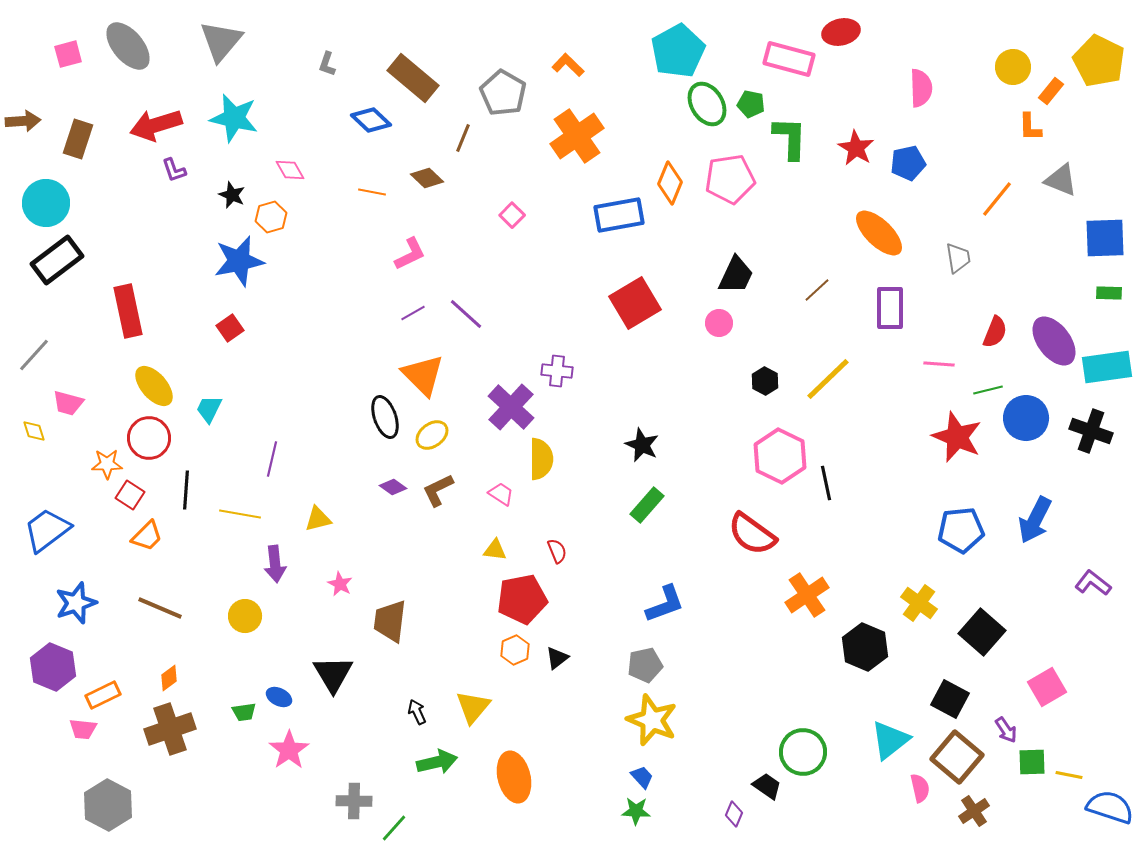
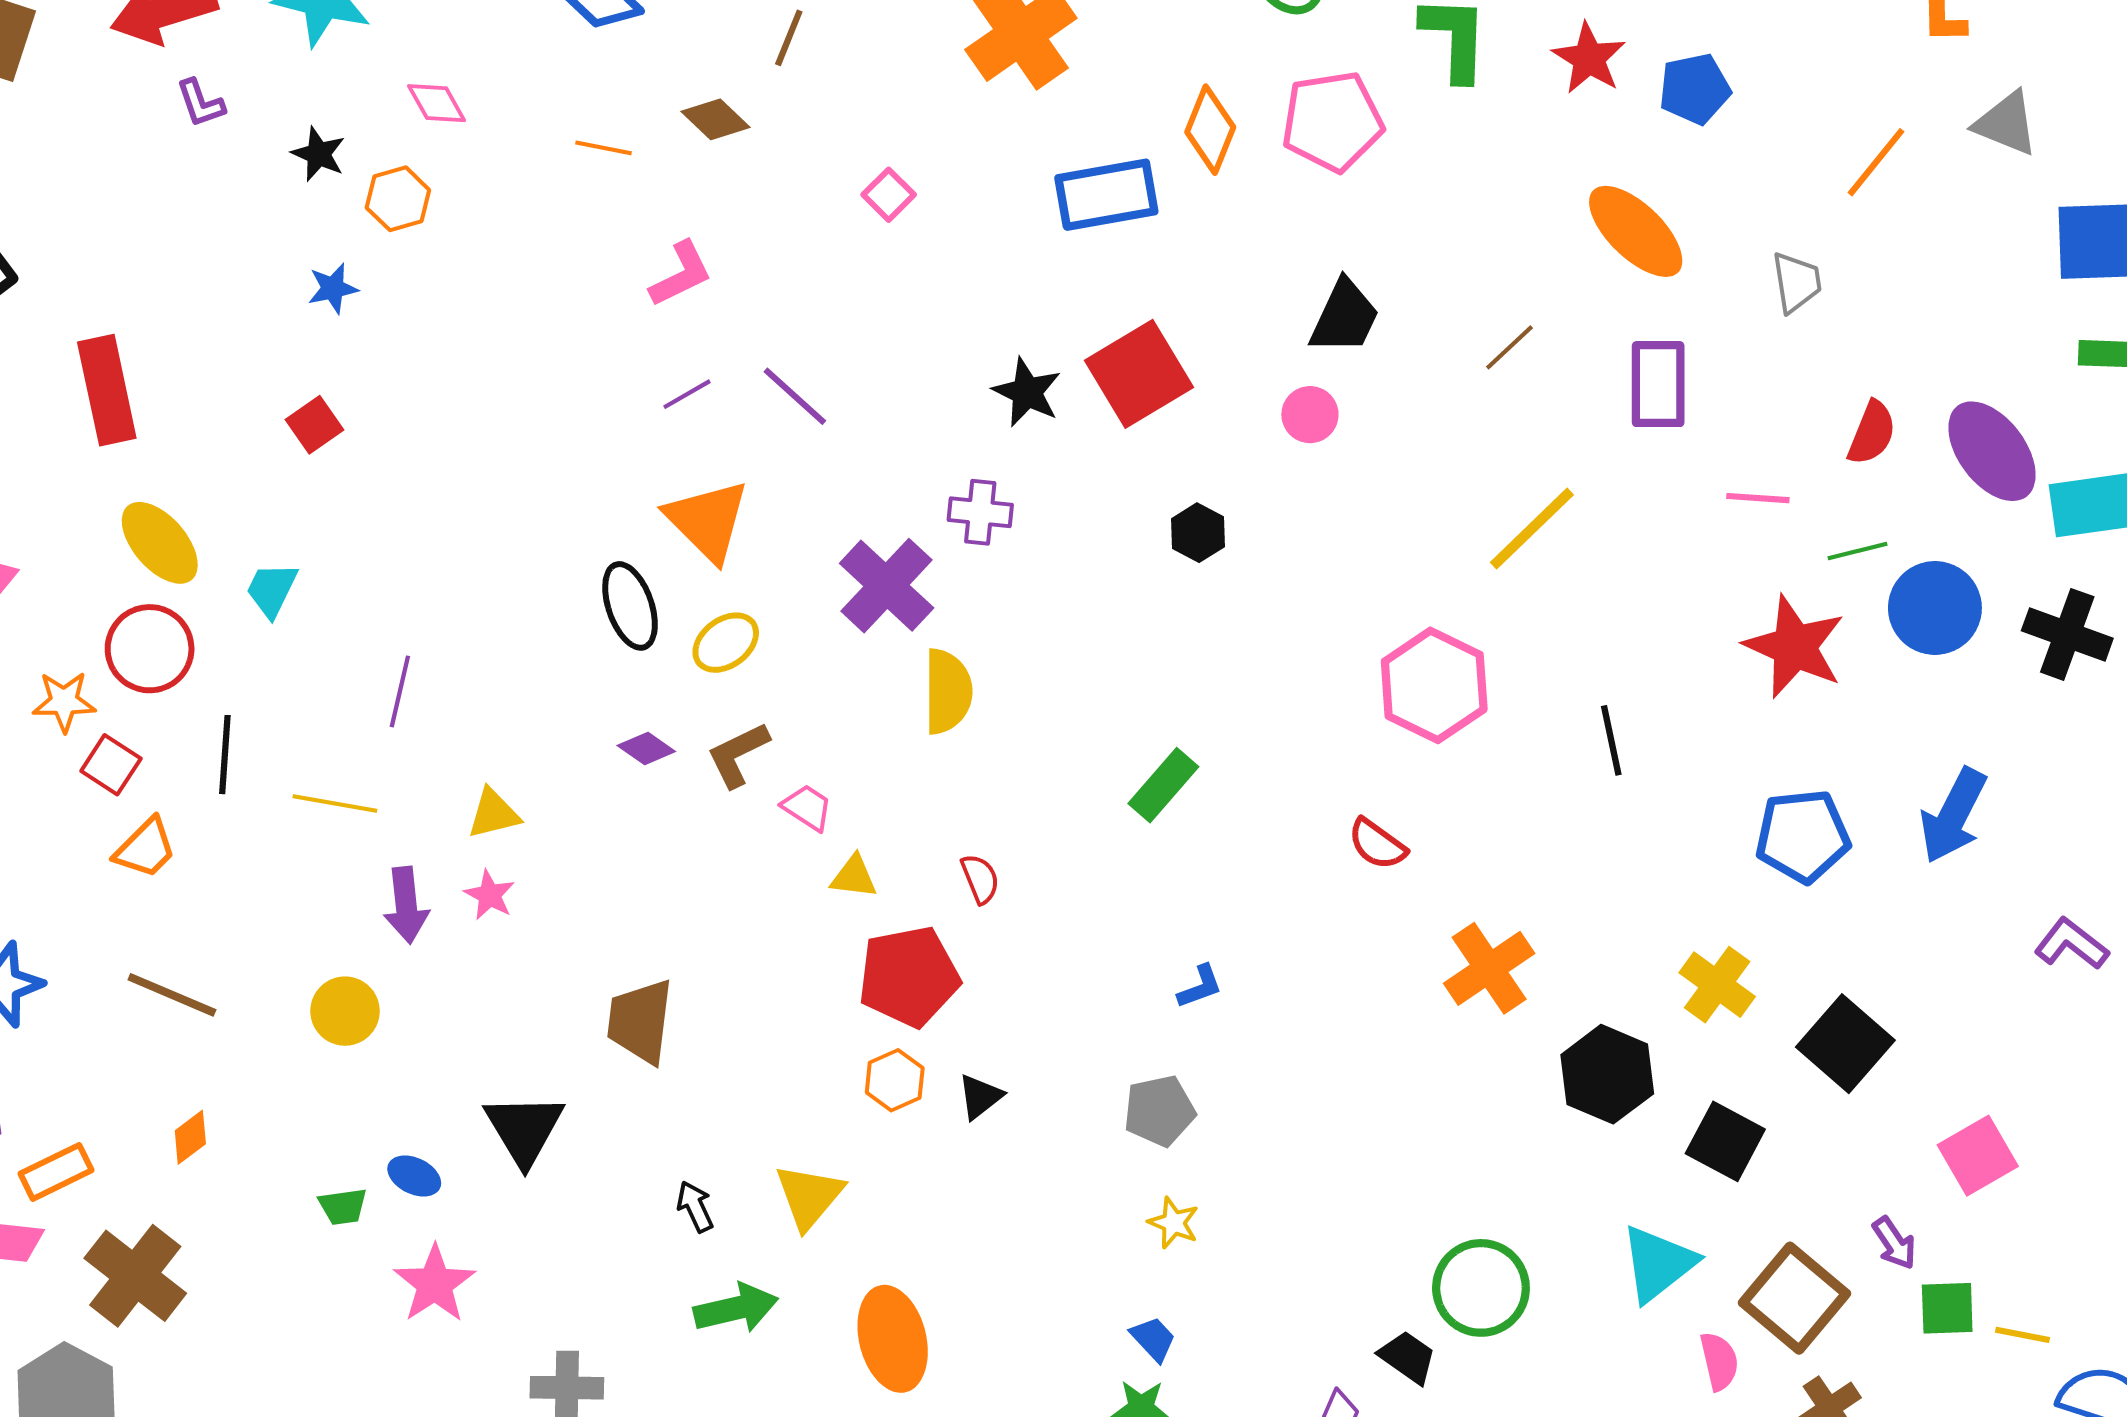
blue star: (239, 261) -> (333, 288), size x0.5
black hexagon: (765, 381) -> (1198, 533), moved
black star: (642, 445) -> (1027, 392), moved
black line: (826, 483) -> (1611, 740), moved
pink trapezoid: (501, 494) -> (807, 808), moved
red semicircle: (752, 534) -> (1377, 844), size x0.6
pink star: (340, 584) -> (490, 895), moved
blue L-shape: (665, 604) -> (1200, 987), size x0.6
black square: (950, 699) -> (1725, 1141), moved
yellow star: (652, 720) -> (1174, 1223), size x0.5
brown cross: (170, 729) -> (135, 1276), moved, turned -33

